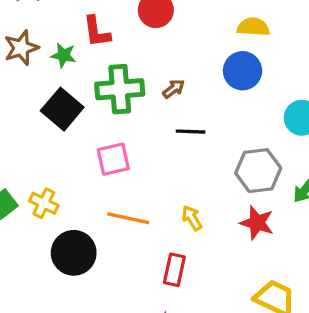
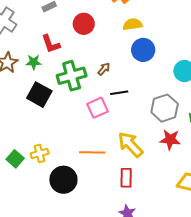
yellow semicircle: (253, 27) -> (133, 24), moved
pink square: (113, 159) -> (98, 108), moved
yellow cross: (44, 203) -> (40, 153), turned -30
yellow arrow: (192, 218) -> (130, 145), size x1.8

